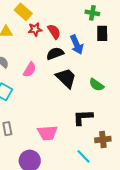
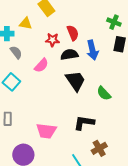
red star: (35, 29) -> (52, 40), moved
brown cross: (103, 140) -> (99, 148), turned -35

